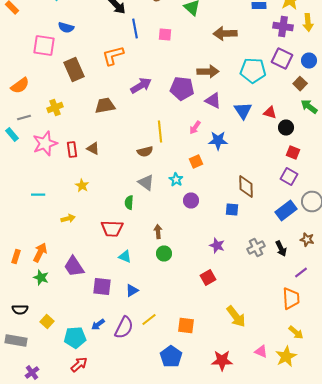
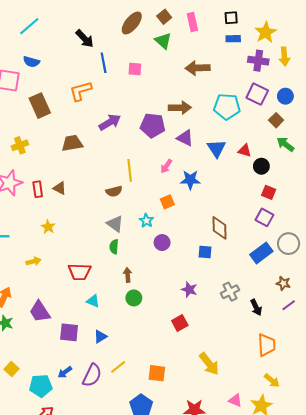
green semicircle: (129, 202) -> (114, 247), moved
black arrow: (281, 248) -> (256, 307), moved
purple line: (301, 272) -> (289, 305), moved

